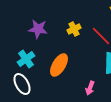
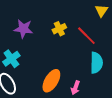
orange ellipse: (59, 65) -> (51, 81), moved

